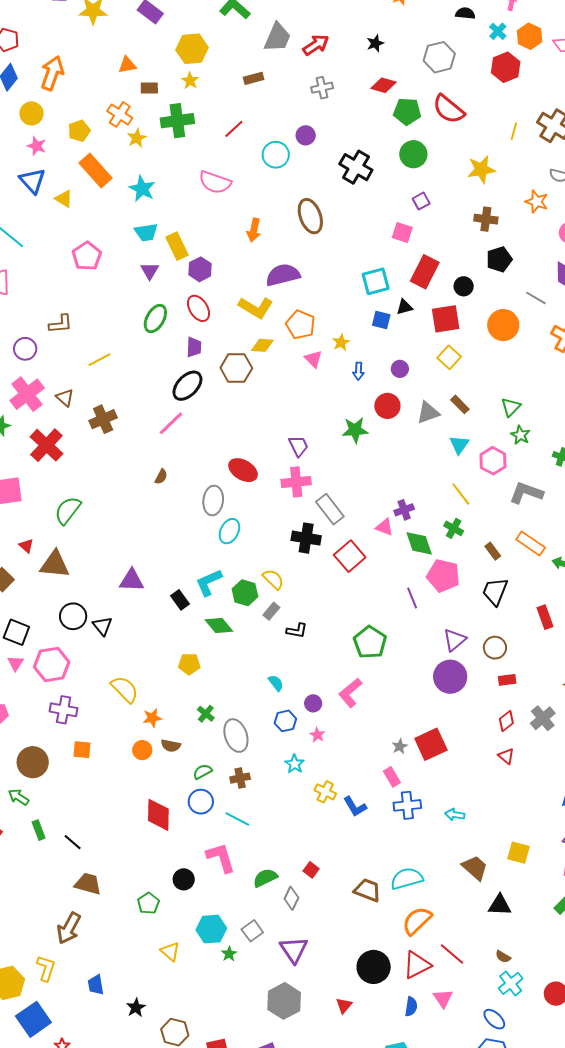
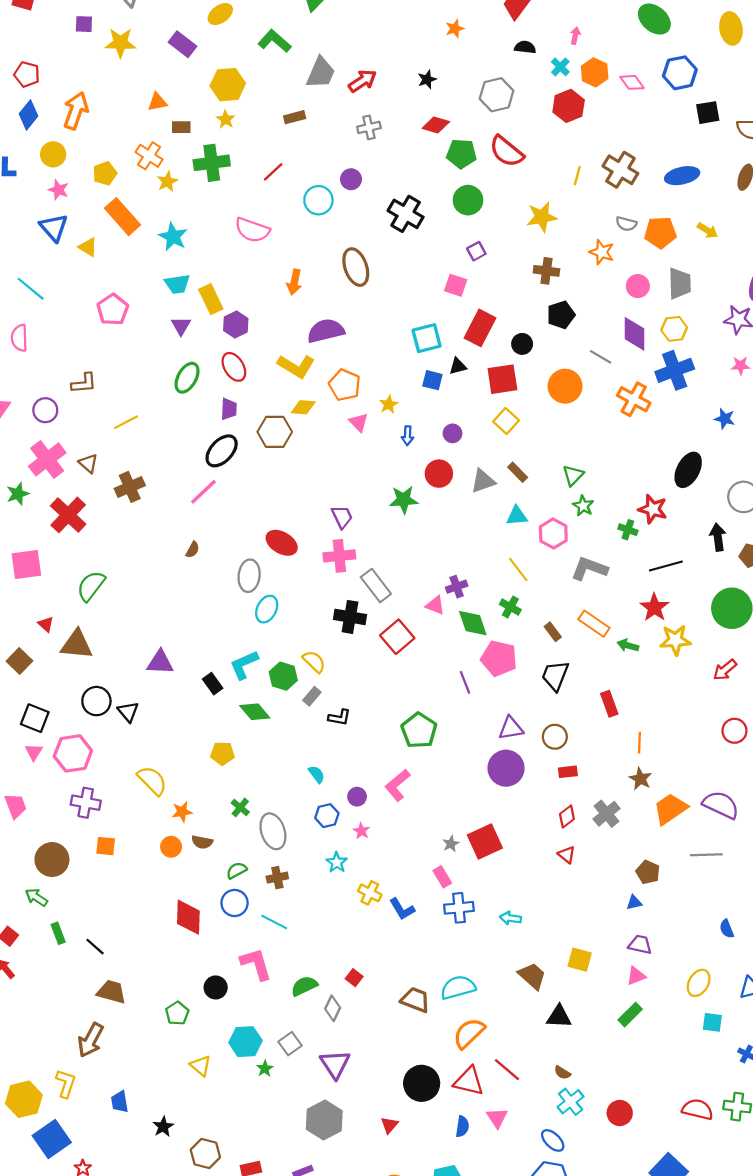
cyan triangle: (459, 445) -> (517, 516), turned 50
purple triangle: (455, 640) -> (511, 728), turned 30
red triangle: (417, 965) -> (469, 1081), turned 40

